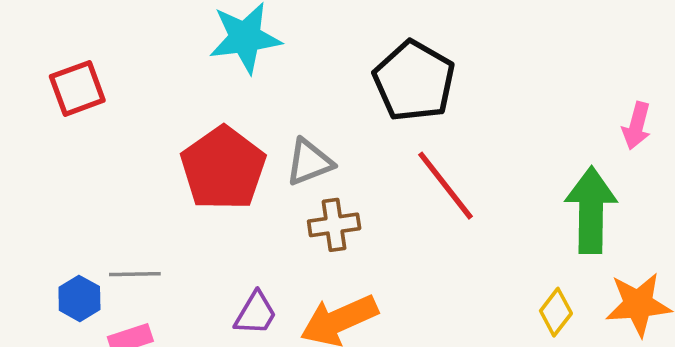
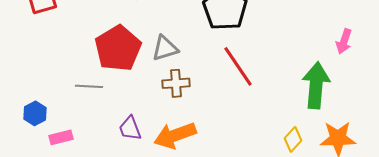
gray line: (135, 274) -> (89, 86), moved
purple trapezoid: (256, 313) -> (130, 128), turned 124

